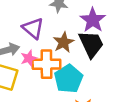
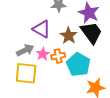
orange cross: (46, 64) -> (58, 56), size x0.6

